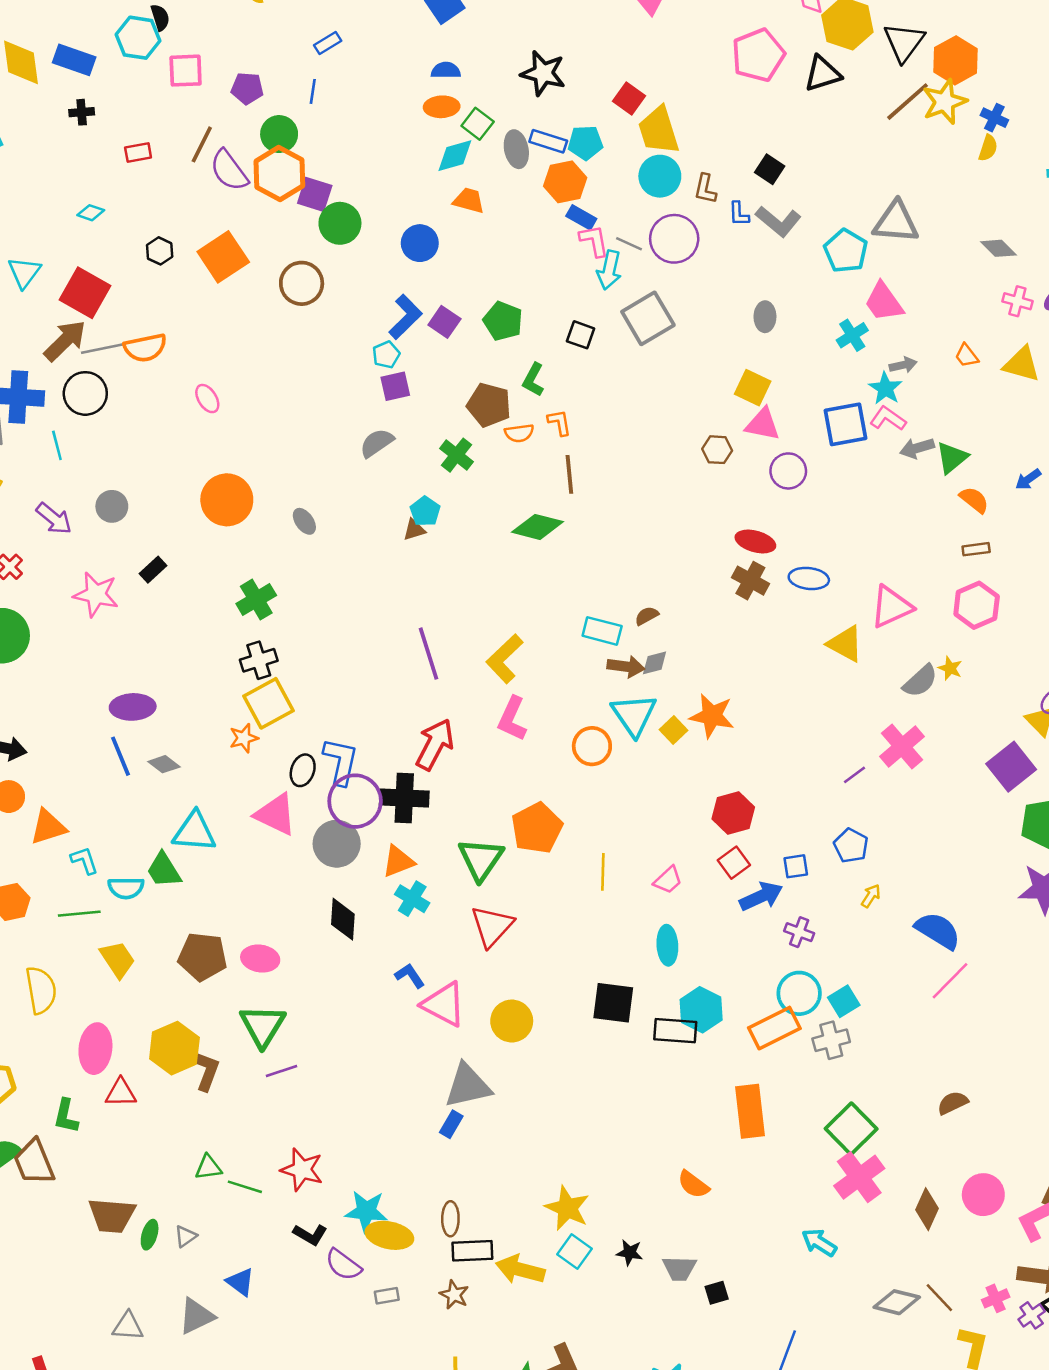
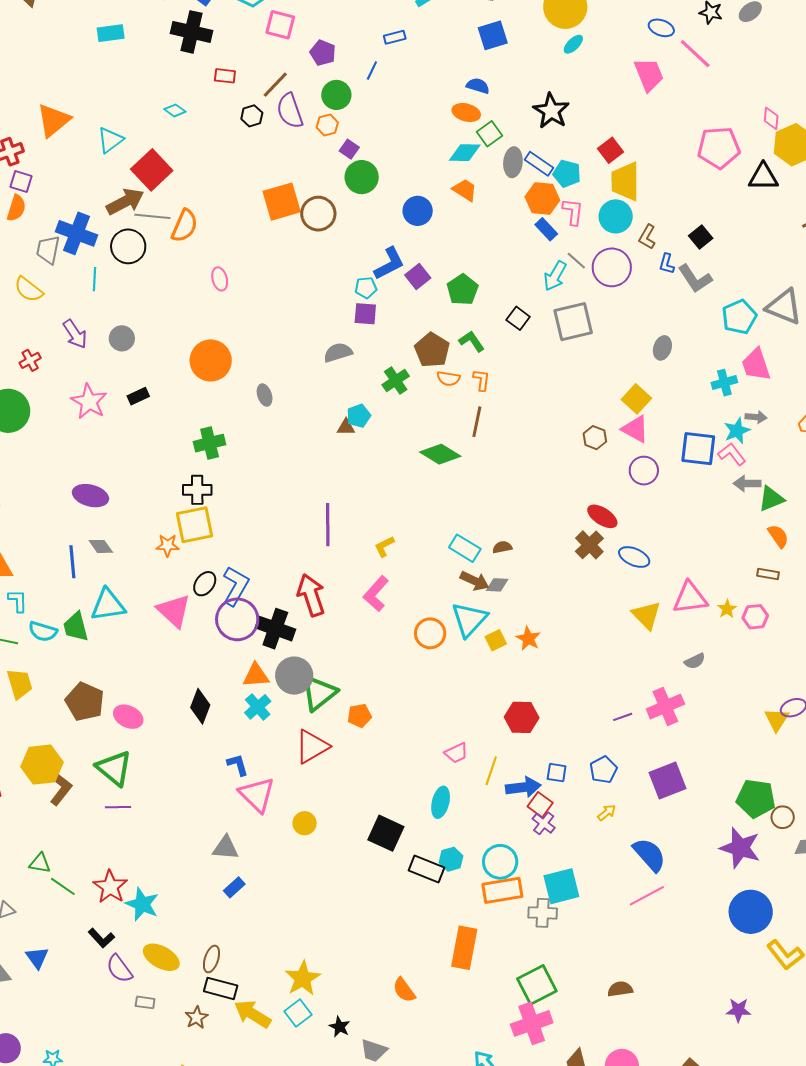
black cross: (82, 112) -> (192, 32), size x2.0
orange hexagon: (279, 174) -> (327, 125), size x0.5
purple square: (315, 194) -> (349, 149), size x0.7
pink L-shape: (594, 241) -> (573, 212), moved
black hexagon: (160, 251) -> (252, 116), moved
orange square: (223, 257) -> (282, 202), moved
orange semicircle: (145, 348) -> (184, 226), turned -72
green L-shape: (533, 380) -> (472, 341), turned 100
pink hexagon: (977, 605) -> (755, 617), size x0.7
yellow L-shape: (505, 659) -> (384, 546), size x0.6
yellow star: (950, 668) -> (727, 609), moved
gray semicircle: (920, 681) -> (695, 661), size x0.7
orange star: (712, 716) -> (528, 639), size x0.7
red arrow: (435, 744) -> (311, 595), turned -63
blue line: (120, 756) -> (72, 562), moved
purple square: (1011, 767) -> (668, 780), moved
orange pentagon: (537, 828) -> (359, 716), moved, size x0.6
cyan triangle: (194, 832) -> (108, 605), turned -30
gray circle: (337, 844) -> (294, 676), moved
red square: (734, 863) -> (540, 805), moved, turned -35
yellow line: (603, 872) -> (491, 771), moved
cyan circle: (799, 993) -> (500, 862), moved
cyan square: (844, 1001) -> (561, 886), size x1.5
cyan hexagon: (701, 1010) -> (451, 859), size x0.7
yellow circle: (512, 1021) -> (305, 823), size x0.7
green triangle: (263, 1026) -> (114, 768), turned -39
gray triangle: (468, 1086) -> (226, 848), moved, size x0.7
cyan star: (366, 1211) -> (142, 904), moved

